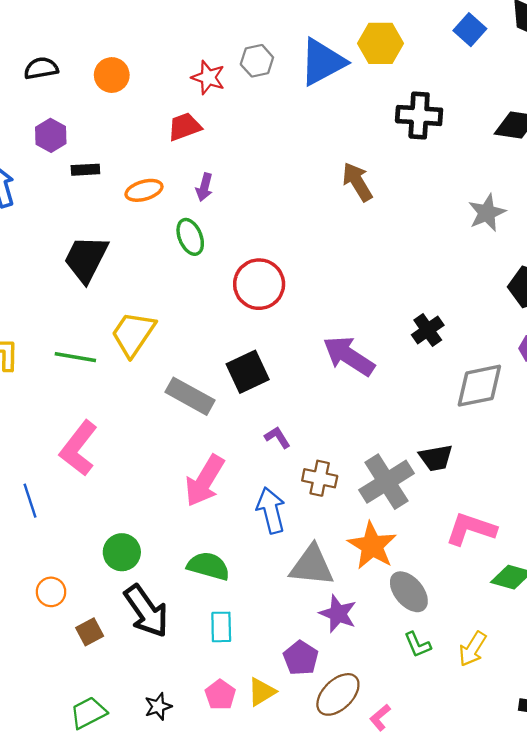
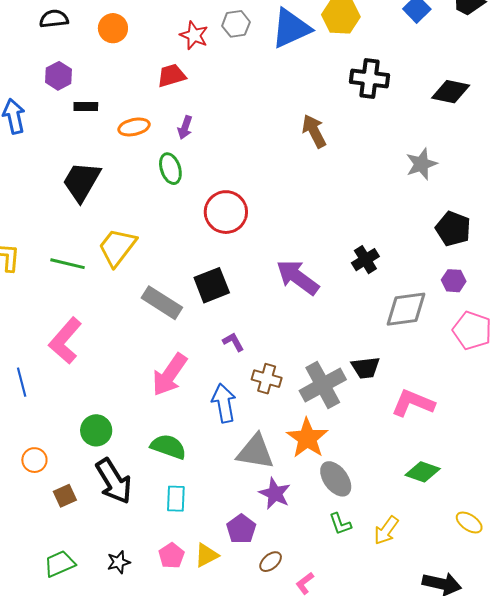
pink L-shape: (471, 529) -> (413, 403), moved
brown ellipse: (338, 694) -> (271, 562), size x0.6

